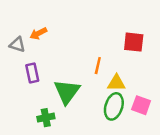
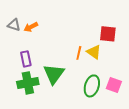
gray triangle: (17, 45) -> (14, 25), moved
yellow triangle: (116, 83) -> (94, 52), moved, turned 35
green cross: (46, 118) -> (28, 83), moved, size x1.5

